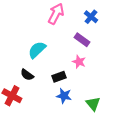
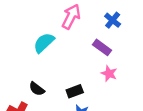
cyan semicircle: (37, 50) -> (44, 43), moved
pink star: (79, 62) -> (109, 73), moved

